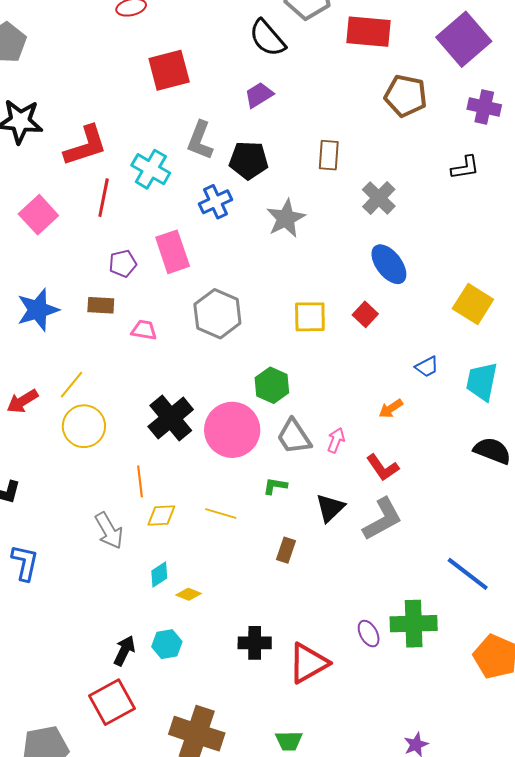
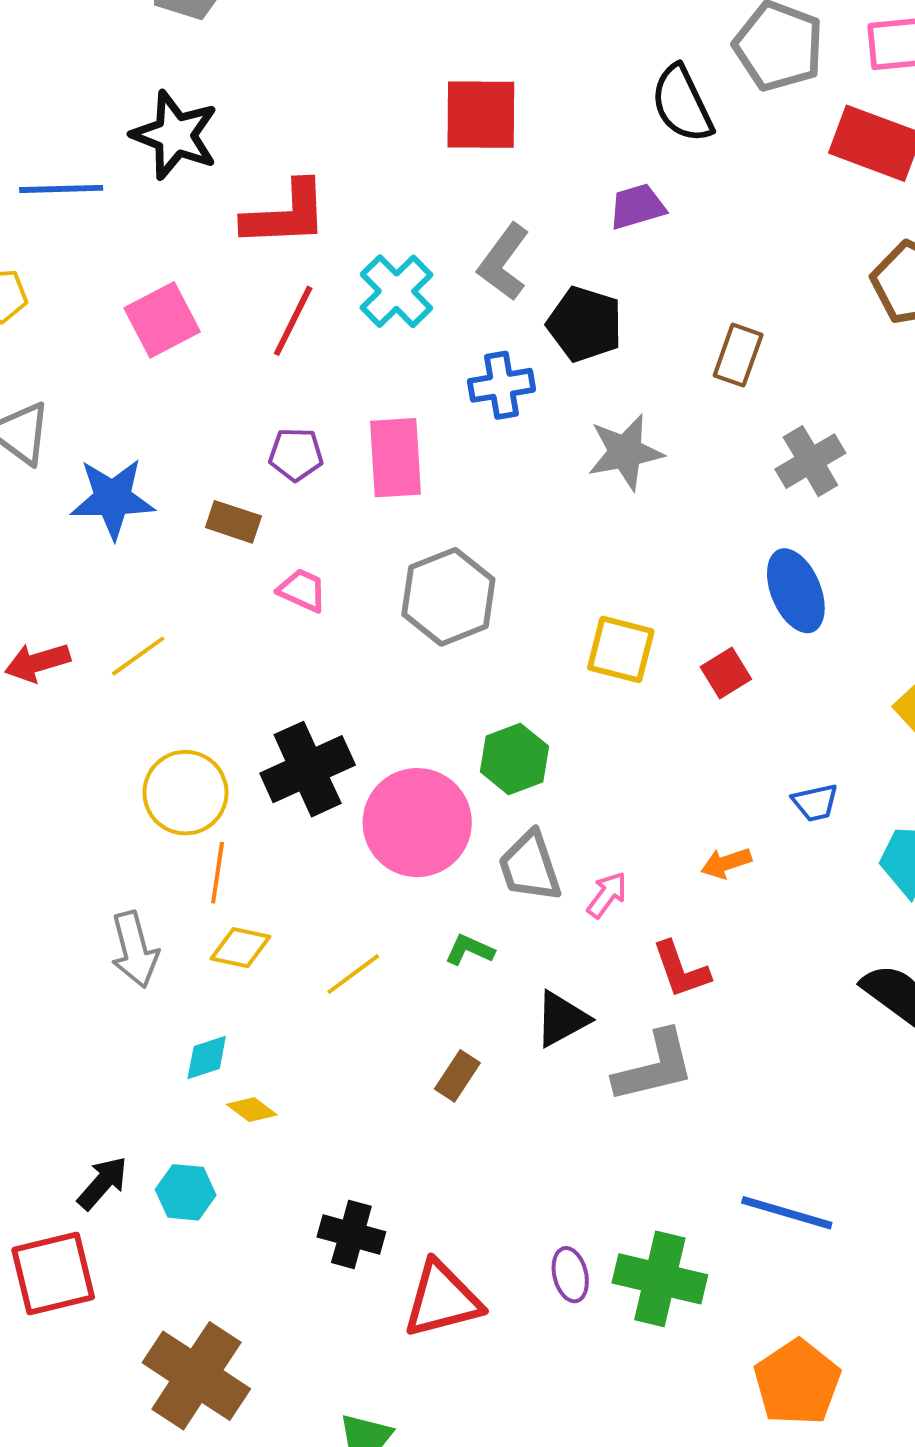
yellow circle: (84, 426) -> (185, 793), moved
yellow line: (221, 514) -> (353, 974), turned -68
blue line: (468, 574) -> (787, 1213), turned -36

